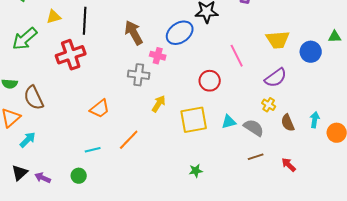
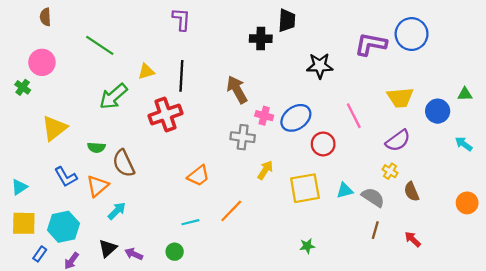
blue ellipse: (180, 33) -> (296, 118), moved
cyan arrow: (315, 120) -> (464, 144), moved, turned -63
brown line: (256, 157) -> (375, 230), turned -56

